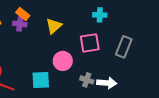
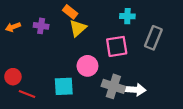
orange rectangle: (23, 14) -> (70, 12), moved
gray rectangle: (124, 47) -> (153, 38), moved
gray cross: (87, 80) -> (113, 86), size x1.5

